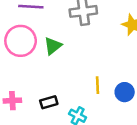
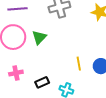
pink cross: (12, 101) -> (16, 73), moved

